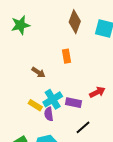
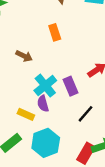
purple rectangle: (74, 103) -> (70, 86), turned 63
yellow rectangle: (35, 105) -> (26, 114), moved

